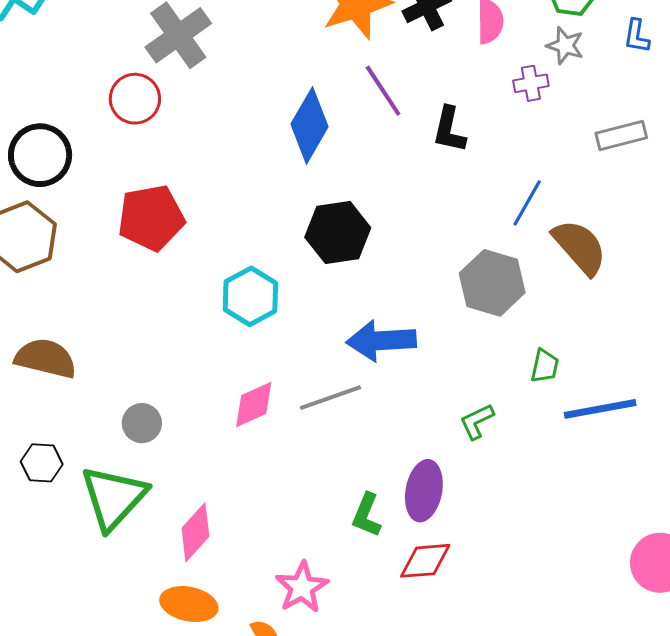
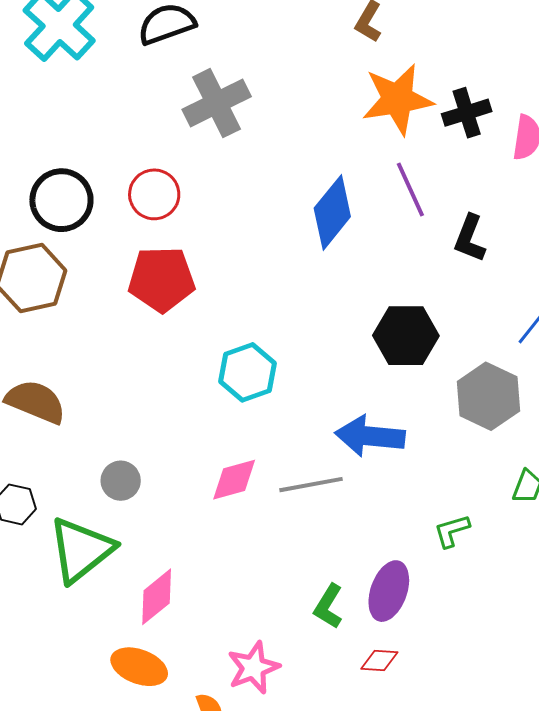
red circle: (135, 99) -> (154, 194), moved
black hexagon: (338, 233) -> (406, 336), moved
red diamond: (425, 561) -> (379, 661), size x0.7

